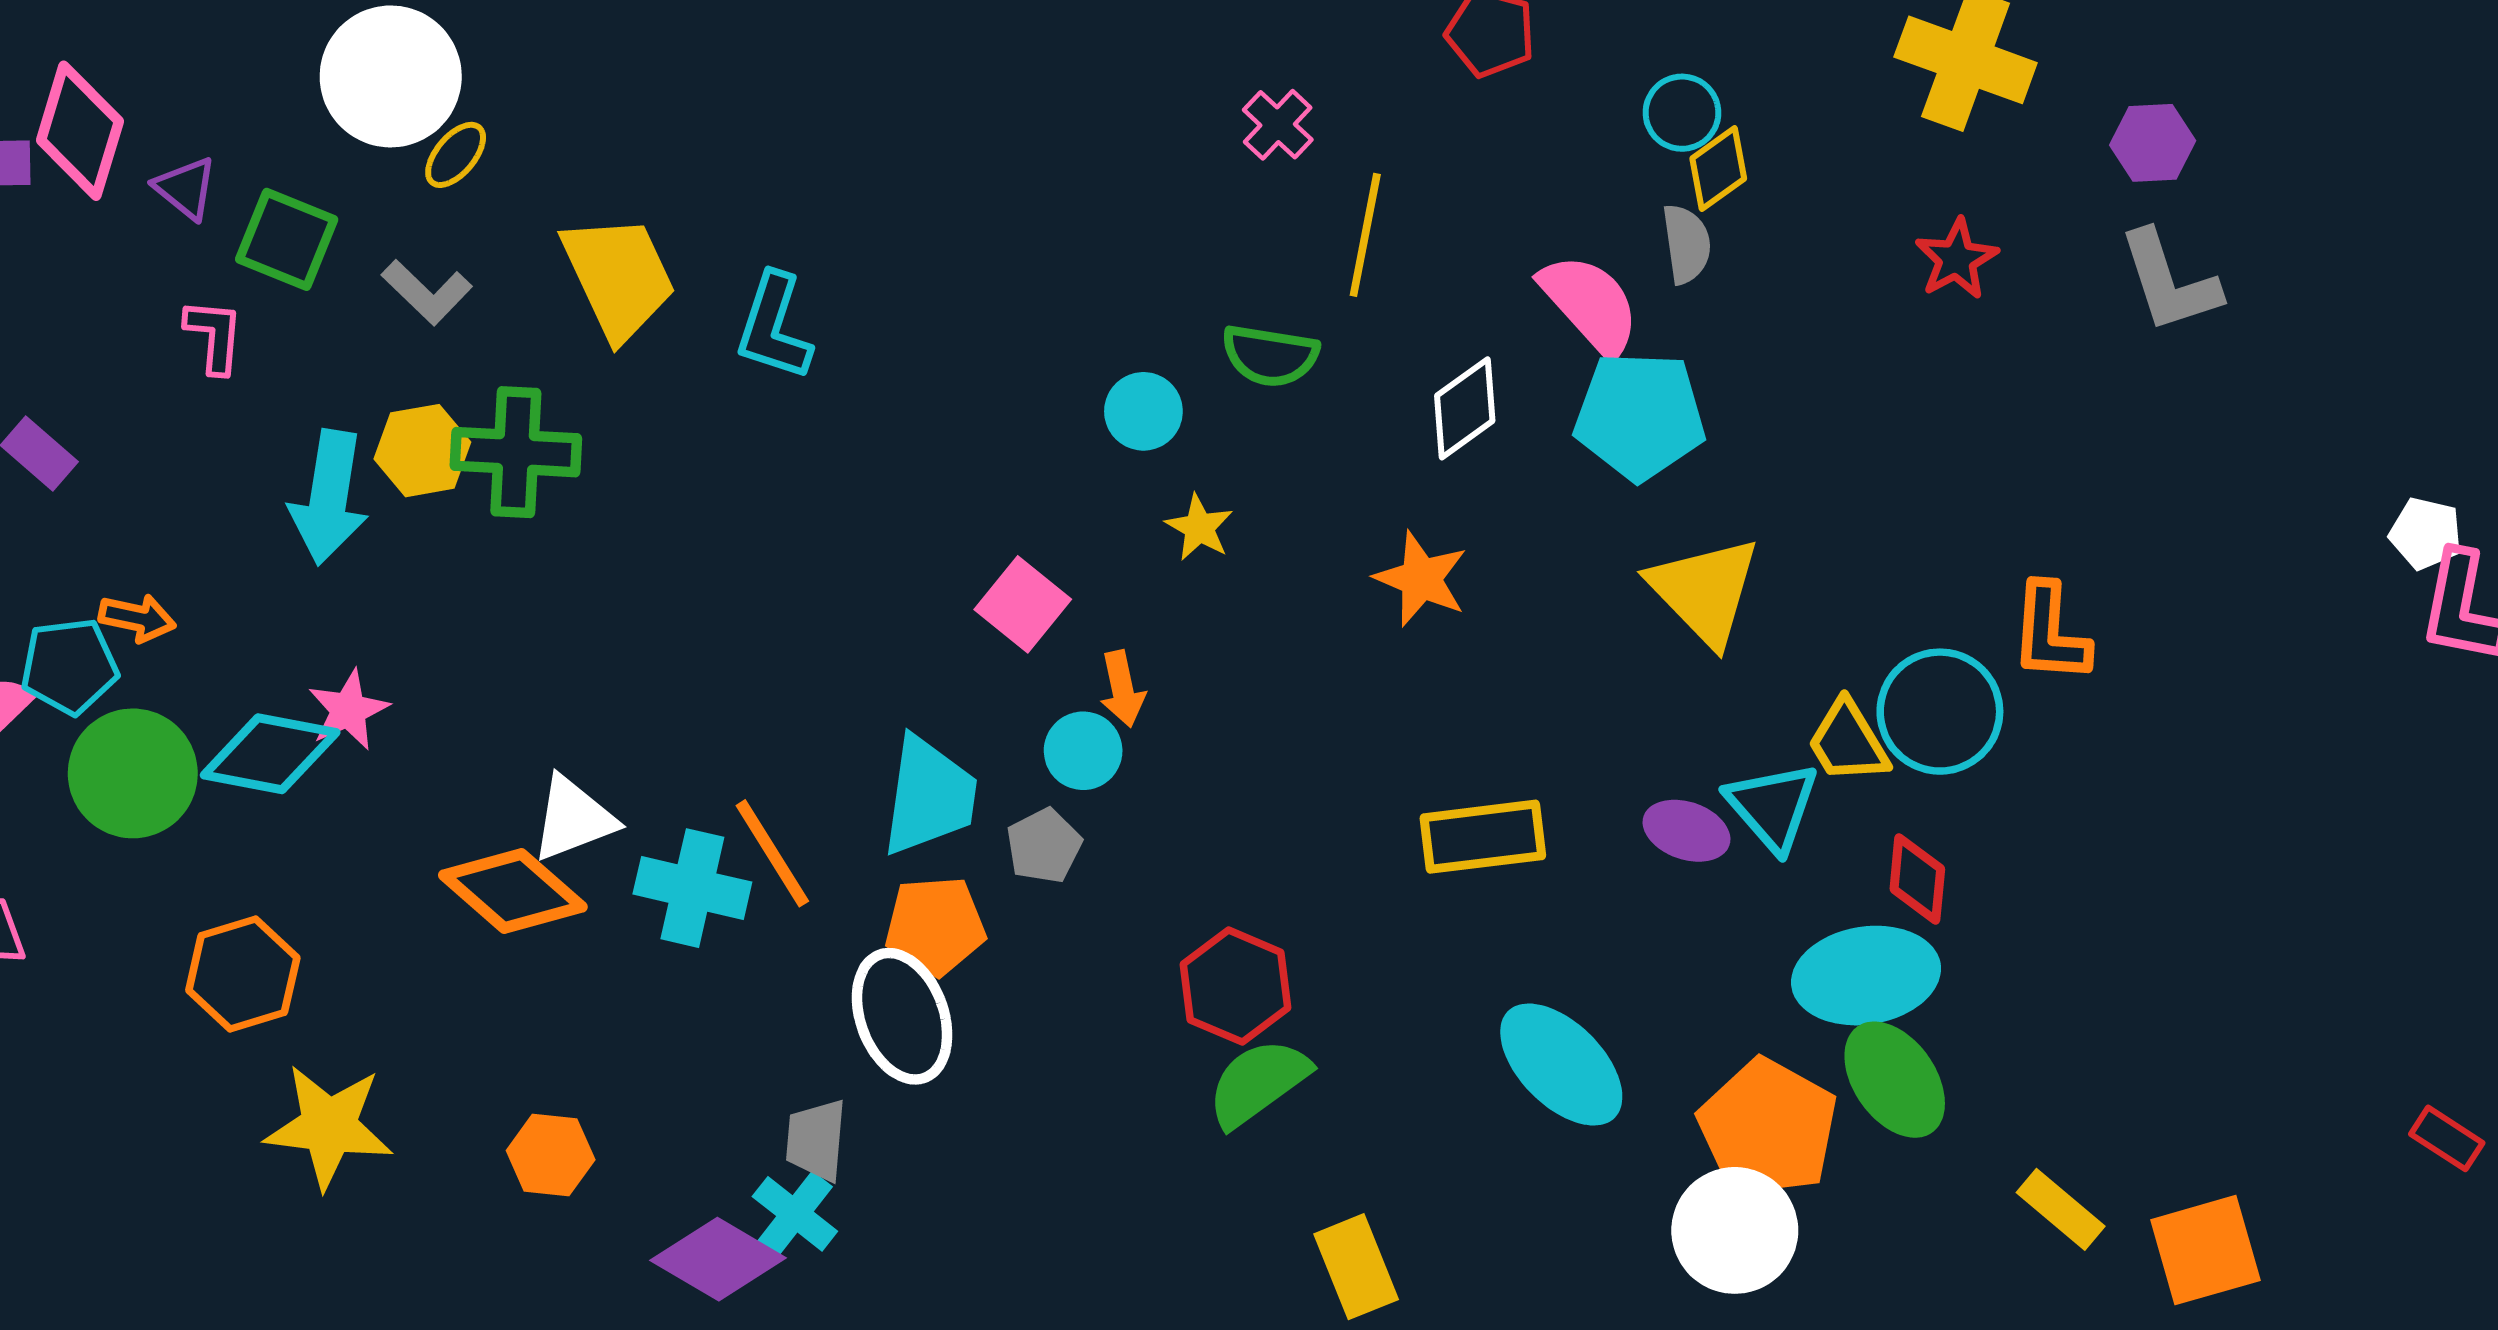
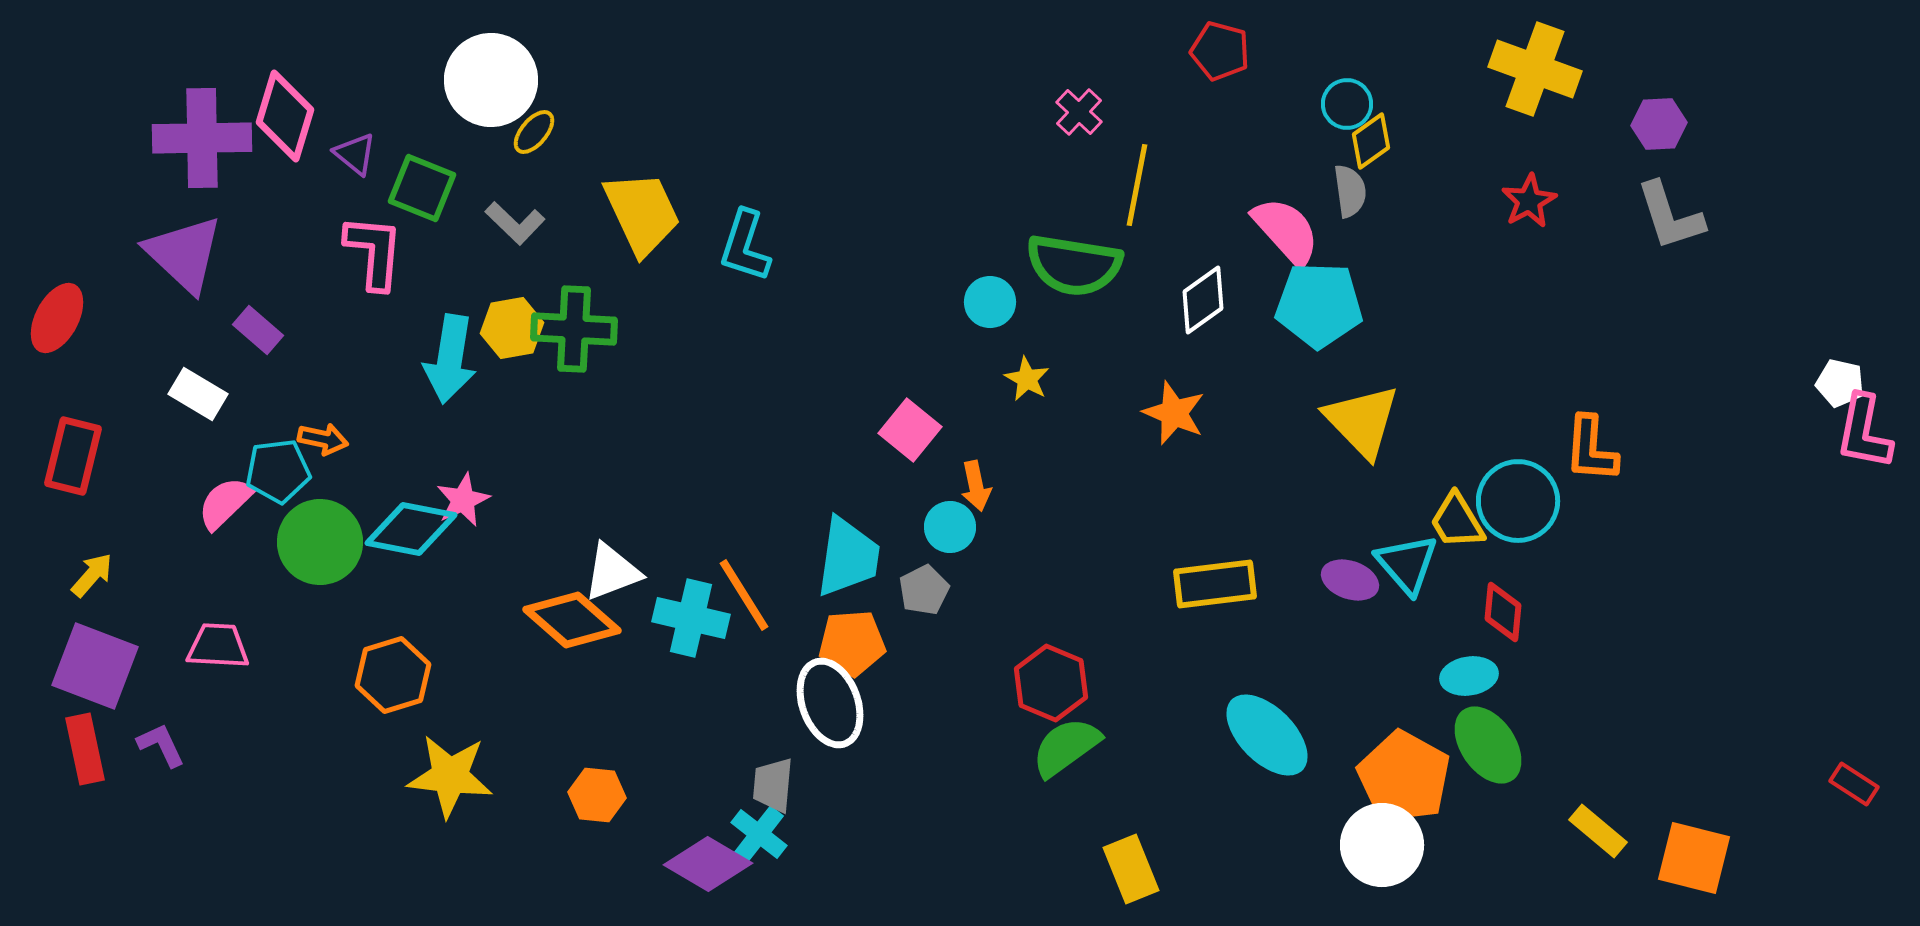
pink L-shape: (214, 336) -> (374, 252), size x1.5
green semicircle: (1270, 356) -> (1074, 265), size x1.5
cyan ellipse: (1866, 976) -> (1469, 676), size x0.6
orange square: (2205, 1250) -> (1694, 858), turned 30

